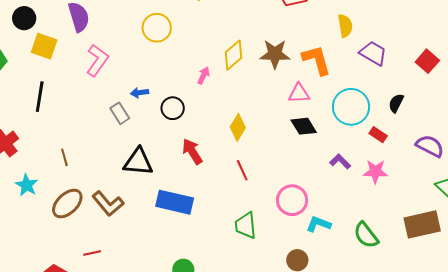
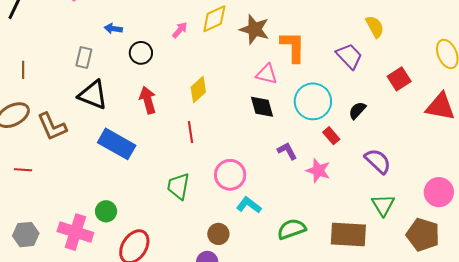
yellow semicircle: (345, 26) -> (375, 27), moved, turned -35
gray rectangle: (120, 113) -> (84, 58), moved, turned 30
green semicircle: (366, 235) -> (292, 229), turned 92

